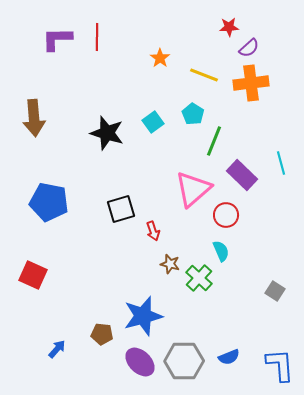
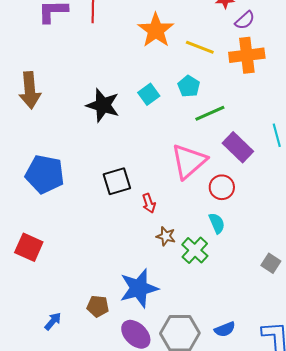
orange star: (160, 58) -> (156, 30), size x1.8
green line: (214, 141) -> (210, 113), turned 44

